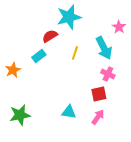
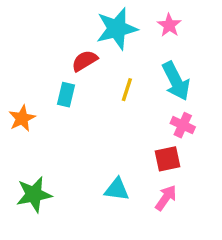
pink star: (119, 27) -> (169, 25), moved
cyan rectangle: (39, 56) -> (66, 95), turned -40

